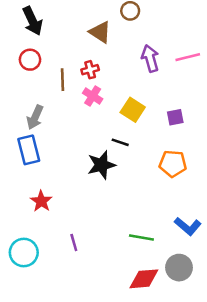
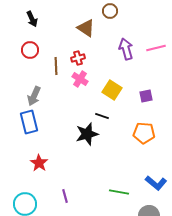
black arrow: (33, 21) -> (32, 19), size x0.7

